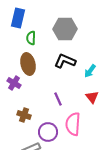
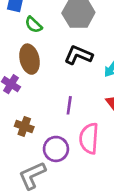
green semicircle: (31, 38) -> (33, 25), turned -48
purple line: (58, 99) -> (69, 105), turned 32

